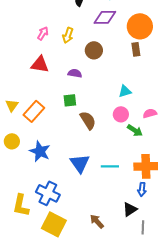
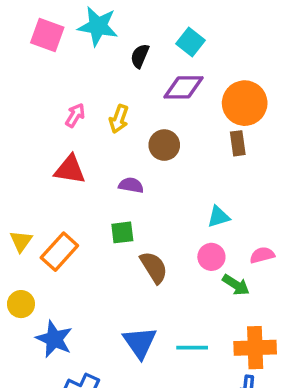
blue star: (40, 151) -> (54, 339), moved

